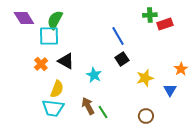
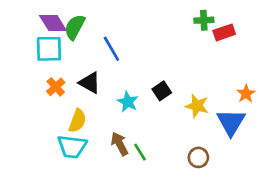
purple diamond: (24, 18) -> (53, 23), moved
cyan square: (49, 36) -> (49, 49), moved
blue line: (118, 36) -> (111, 49), moved
black square: (122, 59) -> (162, 91), moved
yellow star: (145, 78) -> (197, 106), turned 30
blue triangle: (170, 90) -> (231, 122), size x1.6

